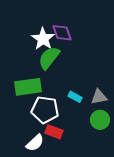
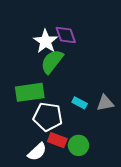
green circle: (100, 120) -> (79, 145), moved

